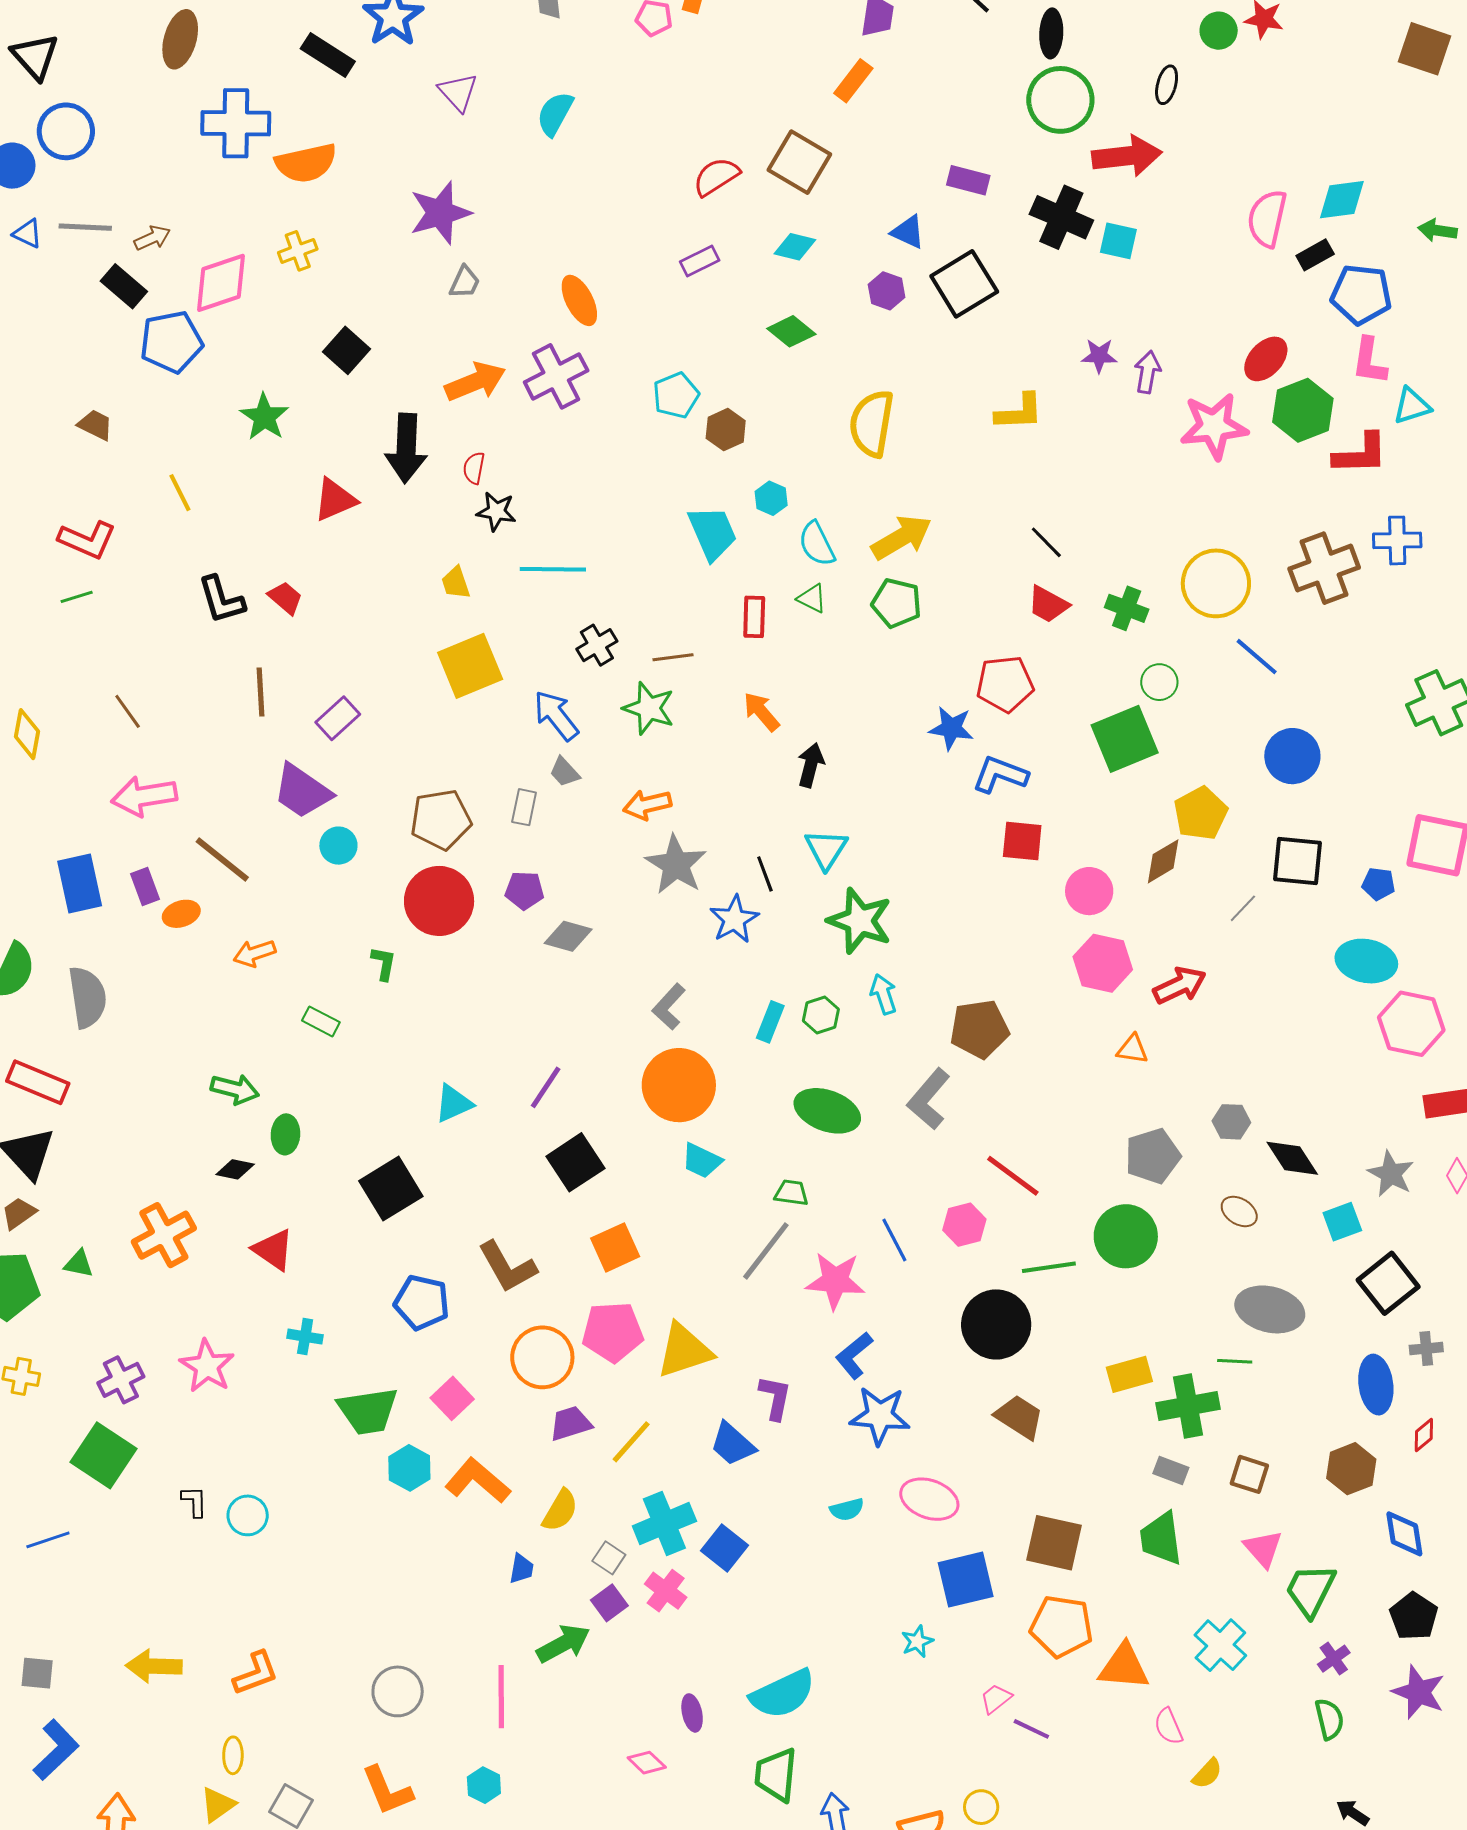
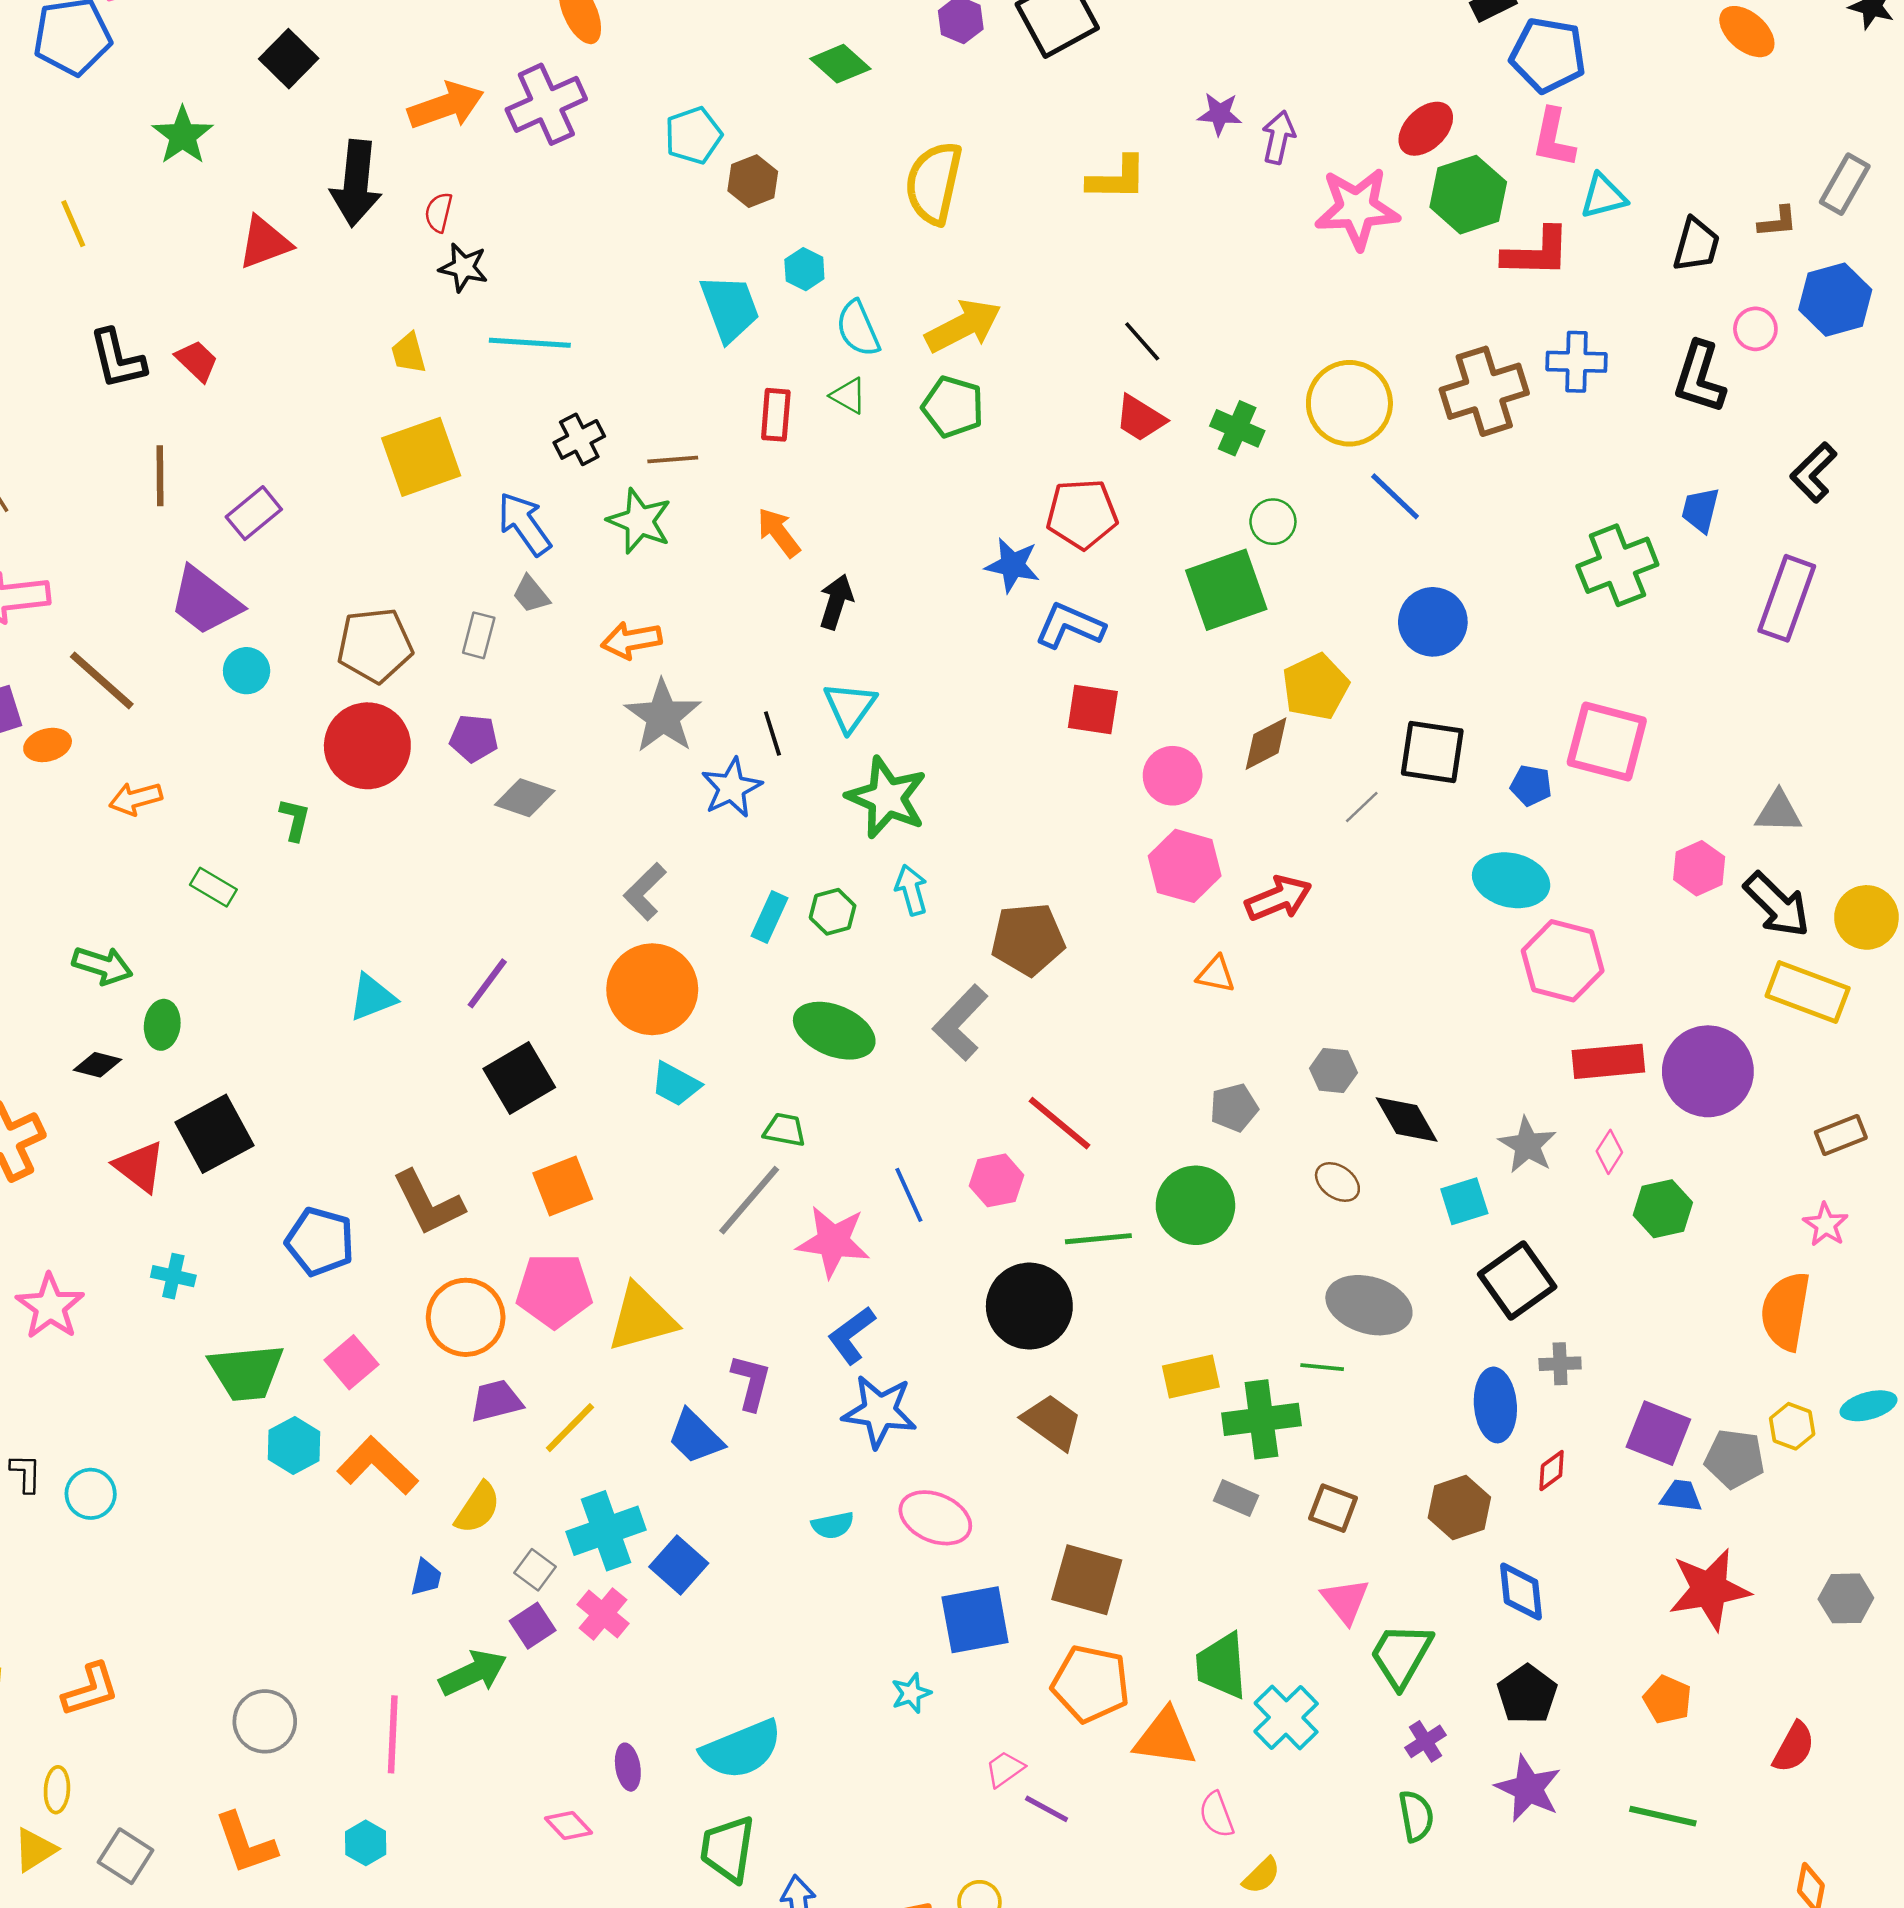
gray pentagon: (1153, 1156) -> (1234, 1108), size x0.7
black square: (391, 1189) -> (214, 1134), moved
green trapezoid: (1161, 1538) -> (1222, 1666), moved

